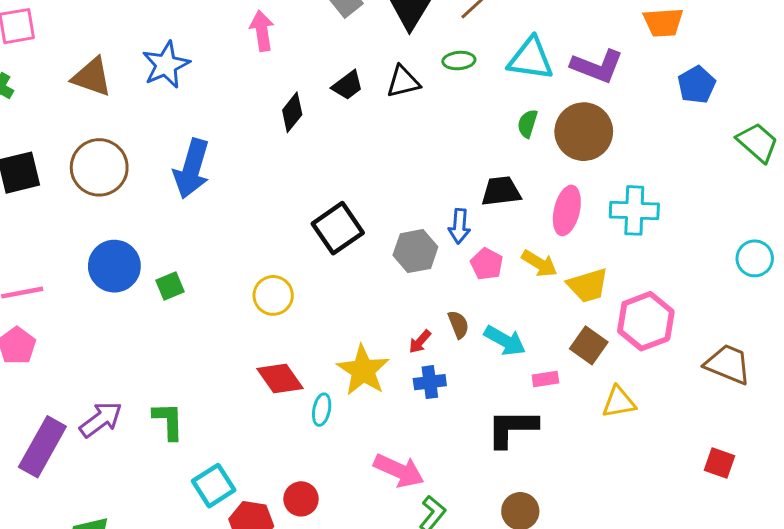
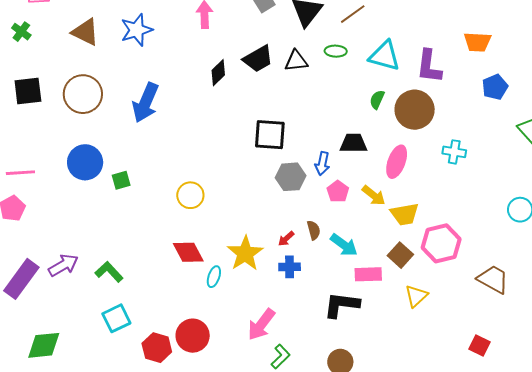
purple L-shape: (597, 66) -> (429, 66), turned 69
black trapezoid: (348, 85) -> (258, 59), size x1.4
cyan cross: (634, 210) -> (454, 152), moved, size x0.7
black square: (338, 228) -> (270, 135), moved, turned 32
pink rectangle: (545, 379) -> (368, 274), size x1.5
yellow triangle: (619, 402) -> (416, 296), turned -40
green L-shape: (168, 421) -> (109, 272), turned -48
pink arrow: (399, 471) -> (261, 324), turned 96
cyan square: (214, 486) -> (116, 318), moved
red circle: (301, 499) -> (193, 336), size x1.4

